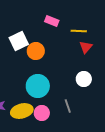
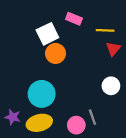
white square: (19, 41) -> (47, 34), moved
cyan circle: (38, 86) -> (42, 94), moved
pink circle: (42, 113) -> (76, 125), moved

